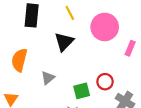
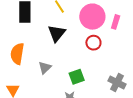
pink rectangle: (130, 48) -> (116, 22), moved
red circle: (105, 82) -> (93, 43), moved

